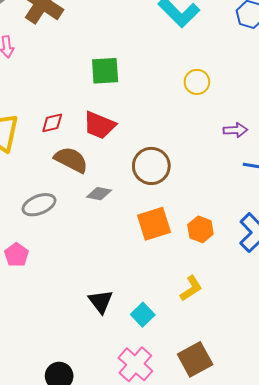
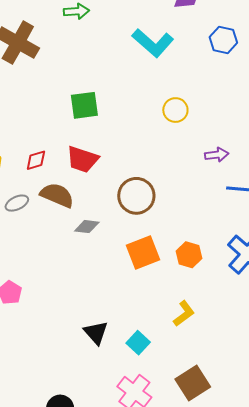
gray ellipse: (39, 205) -> (17, 203), moved, size x0.7

